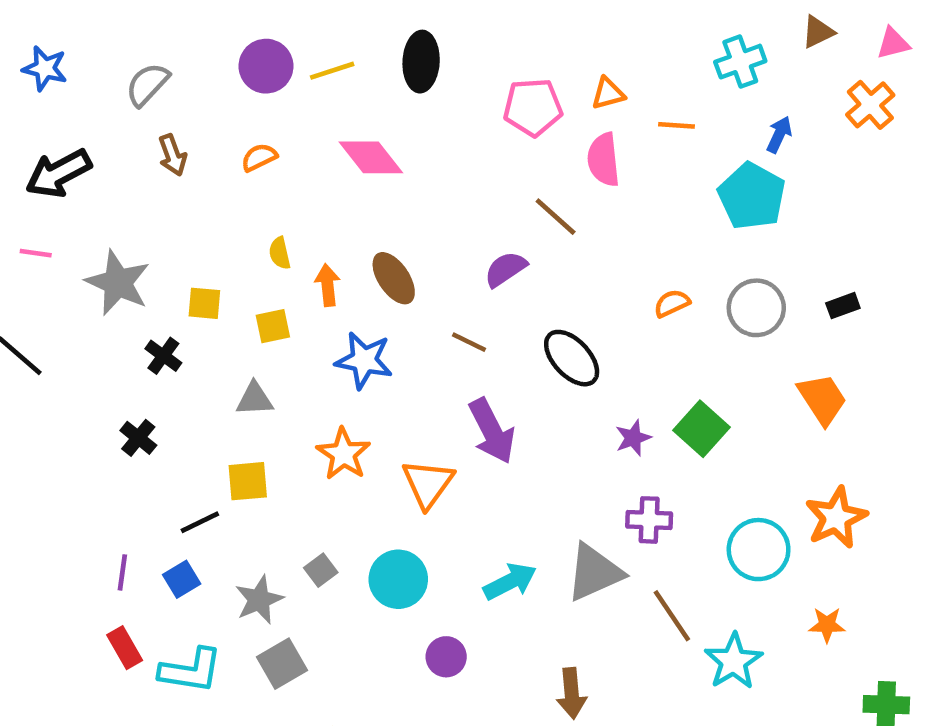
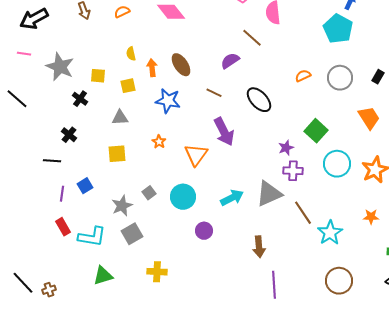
black rectangle: (843, 306) -> (378, 77), turned -40
purple star: (633, 438) -> (286, 148), moved
orange star: (344, 454) -> (159, 142), size x0.6
black line: (200, 522) -> (52, 161), moved, turned 30
cyan circle: (759, 550) -> (337, 164), moved
blue square: (182, 579) -> (85, 186), moved

